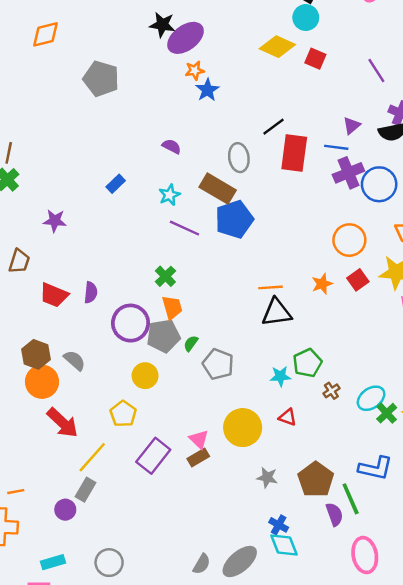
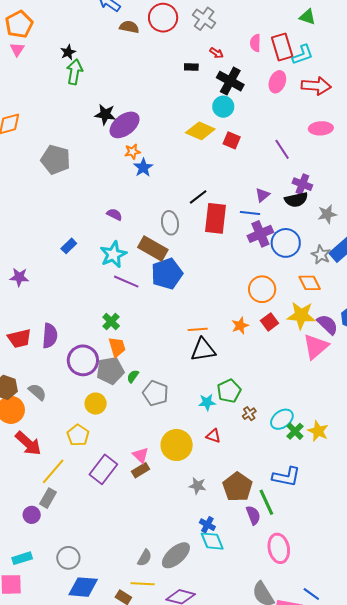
cyan star: (169, 195) -> (113, 254), size x1.5
purple semicircle: (91, 292) -> (50, 336), size x1.4
red trapezoid: (54, 295) -> (19, 338), turned -35

